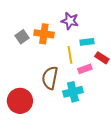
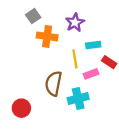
purple star: (70, 21) -> (75, 22), turned 30
gray square: (22, 37) -> (33, 16), moved
red circle: (20, 101) -> (21, 108), size x0.7

